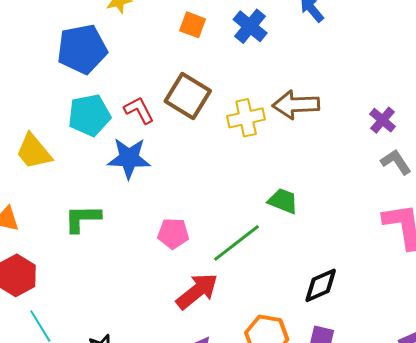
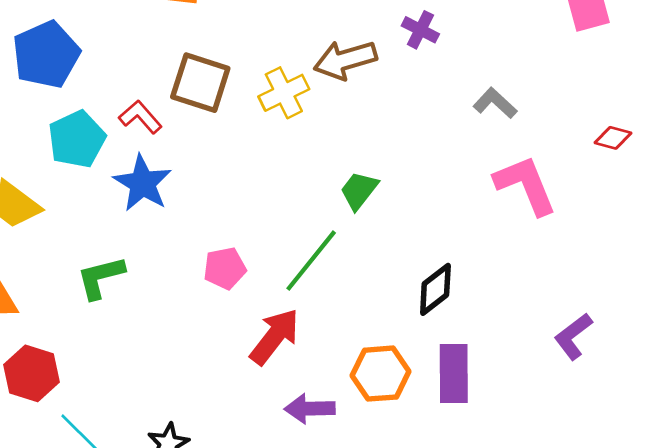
purple cross: (383, 120) -> (420, 30), moved
blue star: (129, 158) -> (142, 183), turned -30
green trapezoid: (283, 201) -> (359, 190), turned -60

